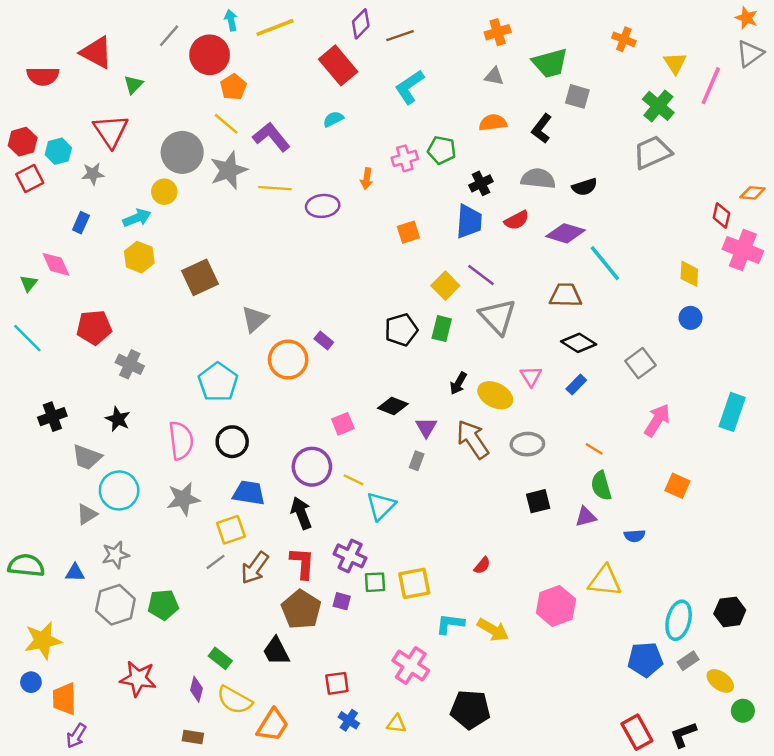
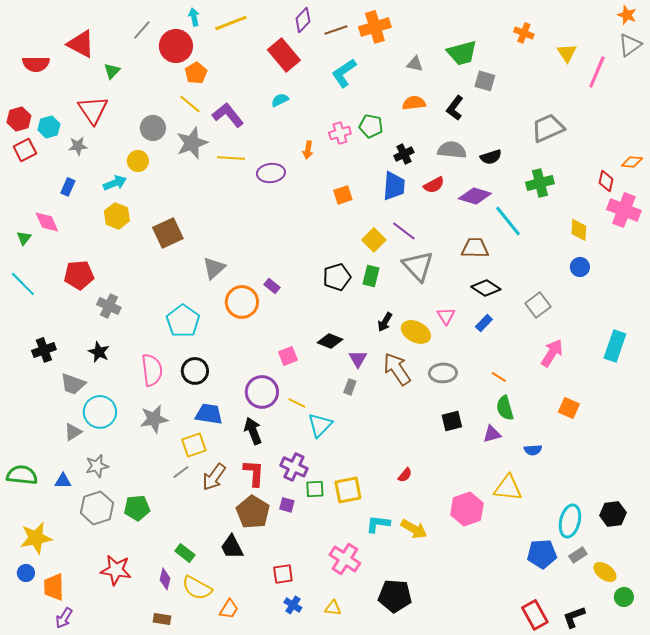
orange cross: (498, 32) -> (375, 27), moved, size x1.4
green cross: (658, 106) -> (540, 183), moved, turned 36
gray circle: (182, 152) -> (153, 128), size x0.7
orange trapezoid: (273, 725) -> (229, 609), size x0.7

